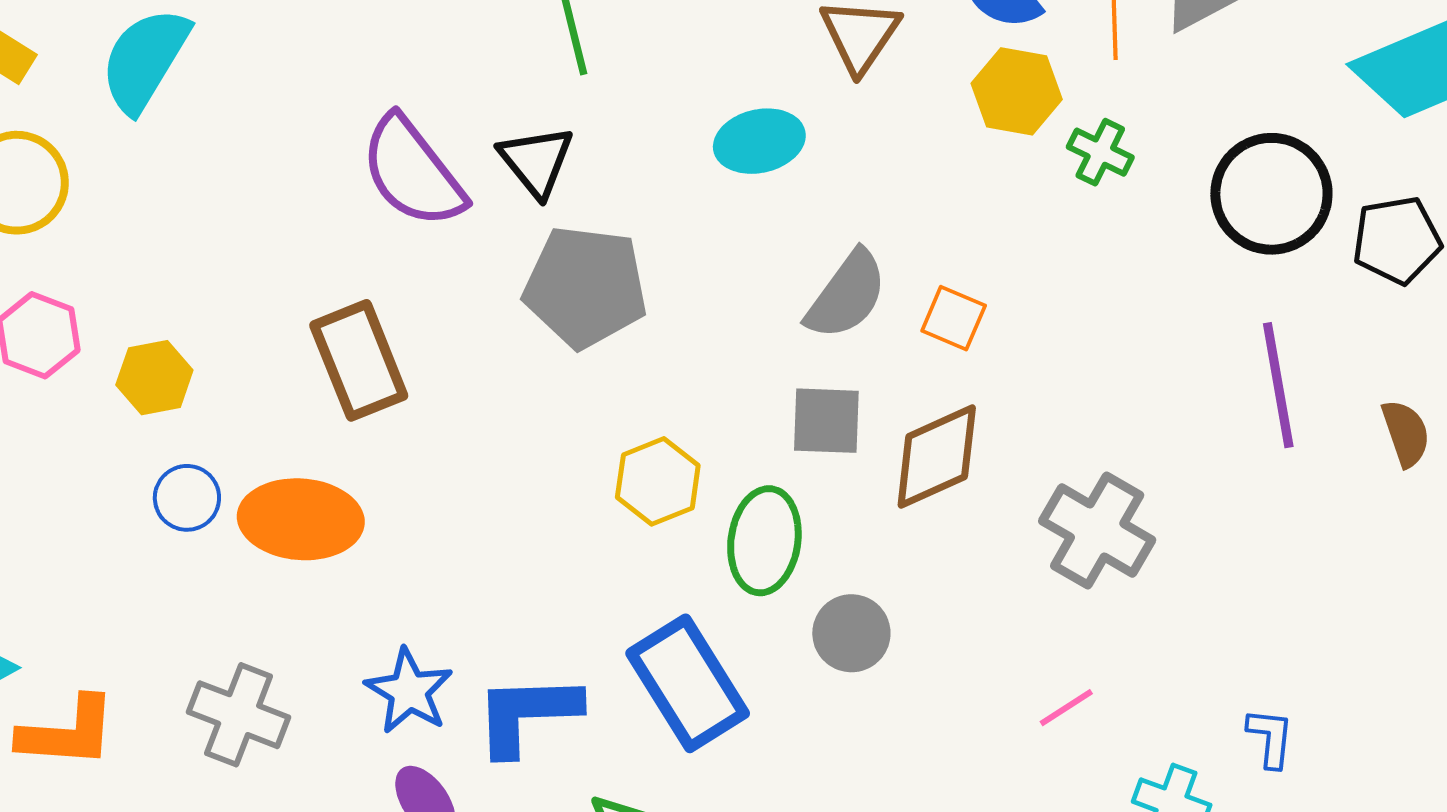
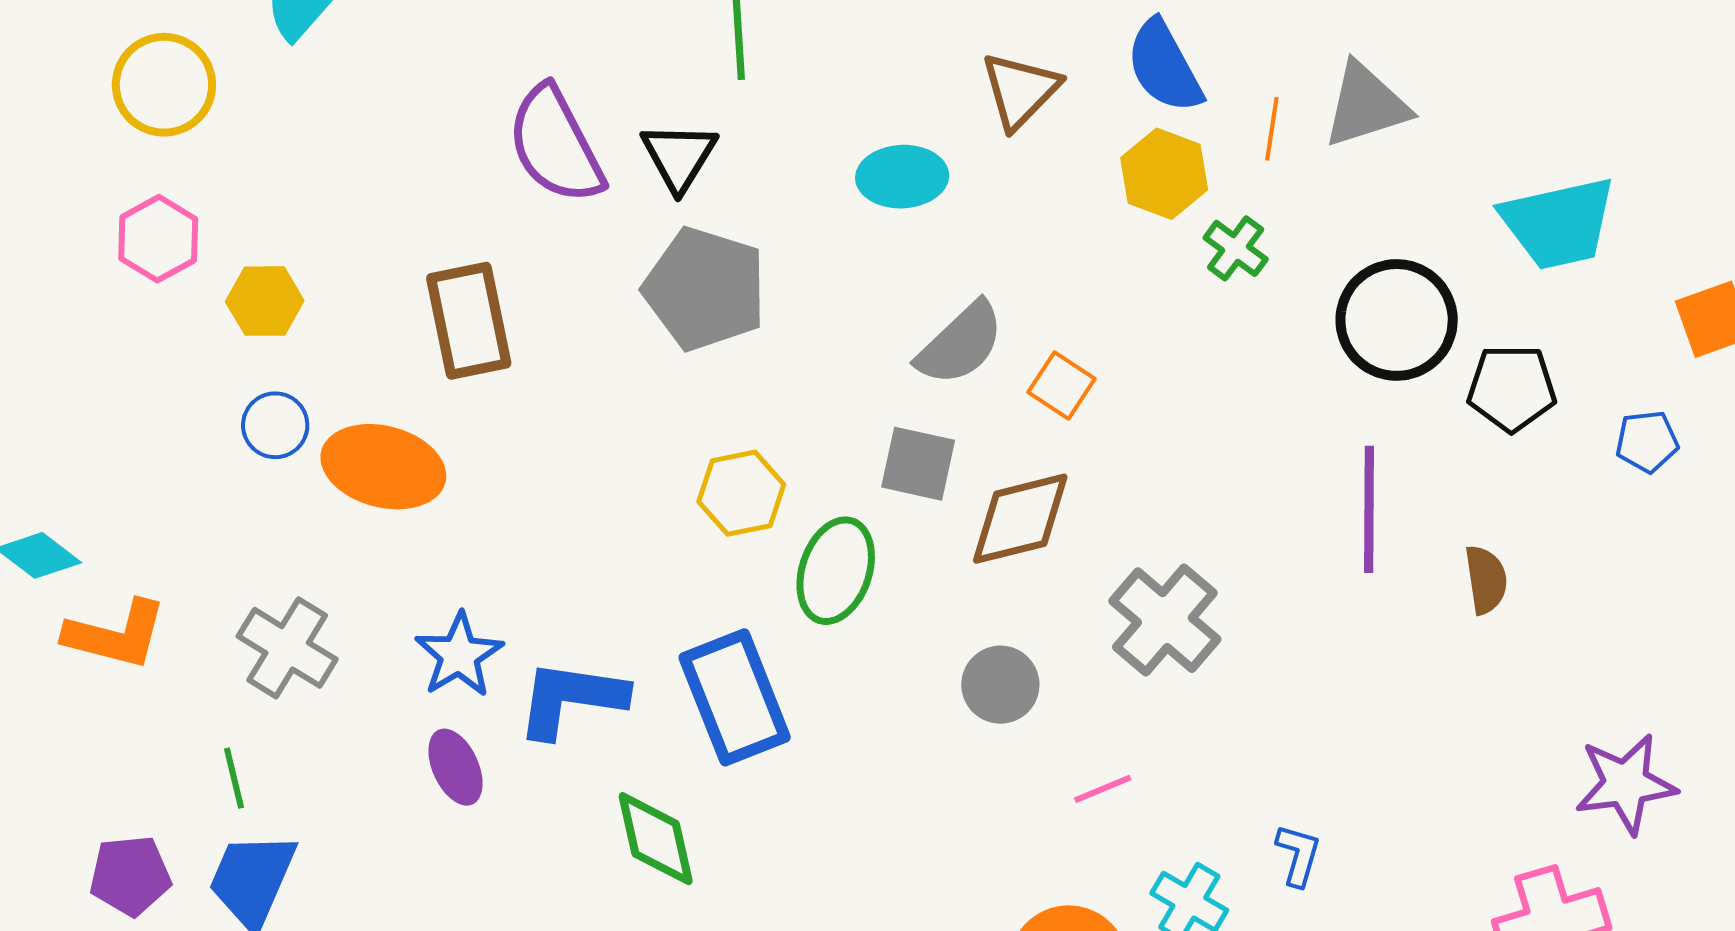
gray circle: (851, 633) -> (1000, 685), moved

